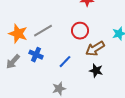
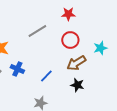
gray line: (43, 31) -> (37, 31), moved
red circle: (80, 31) -> (70, 40), moved

